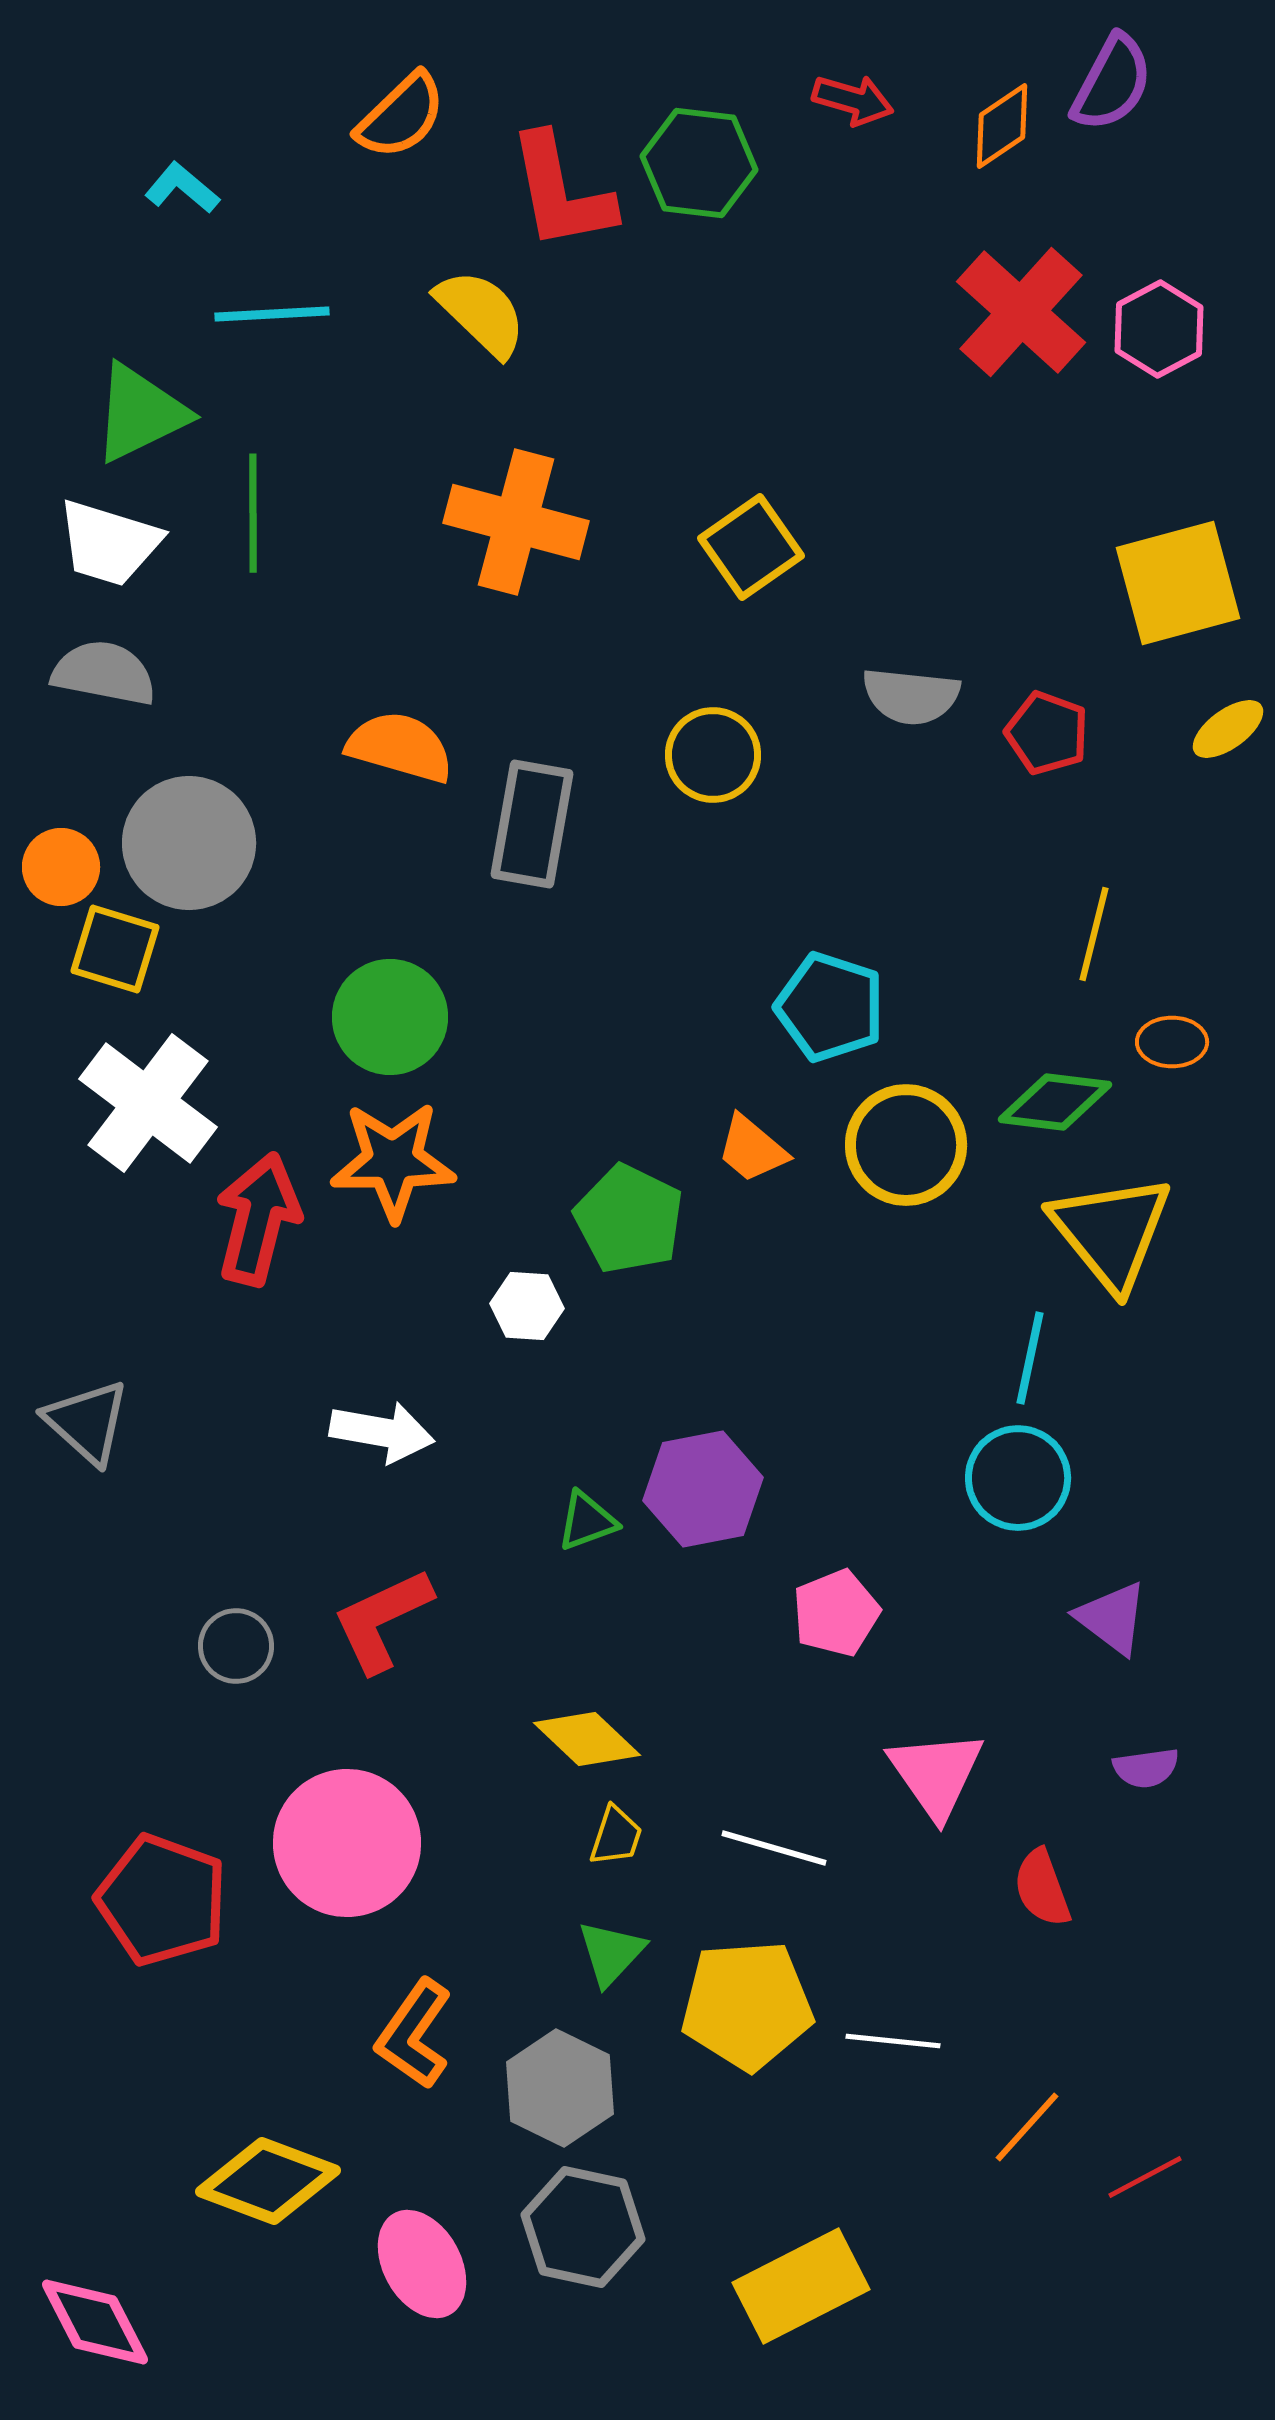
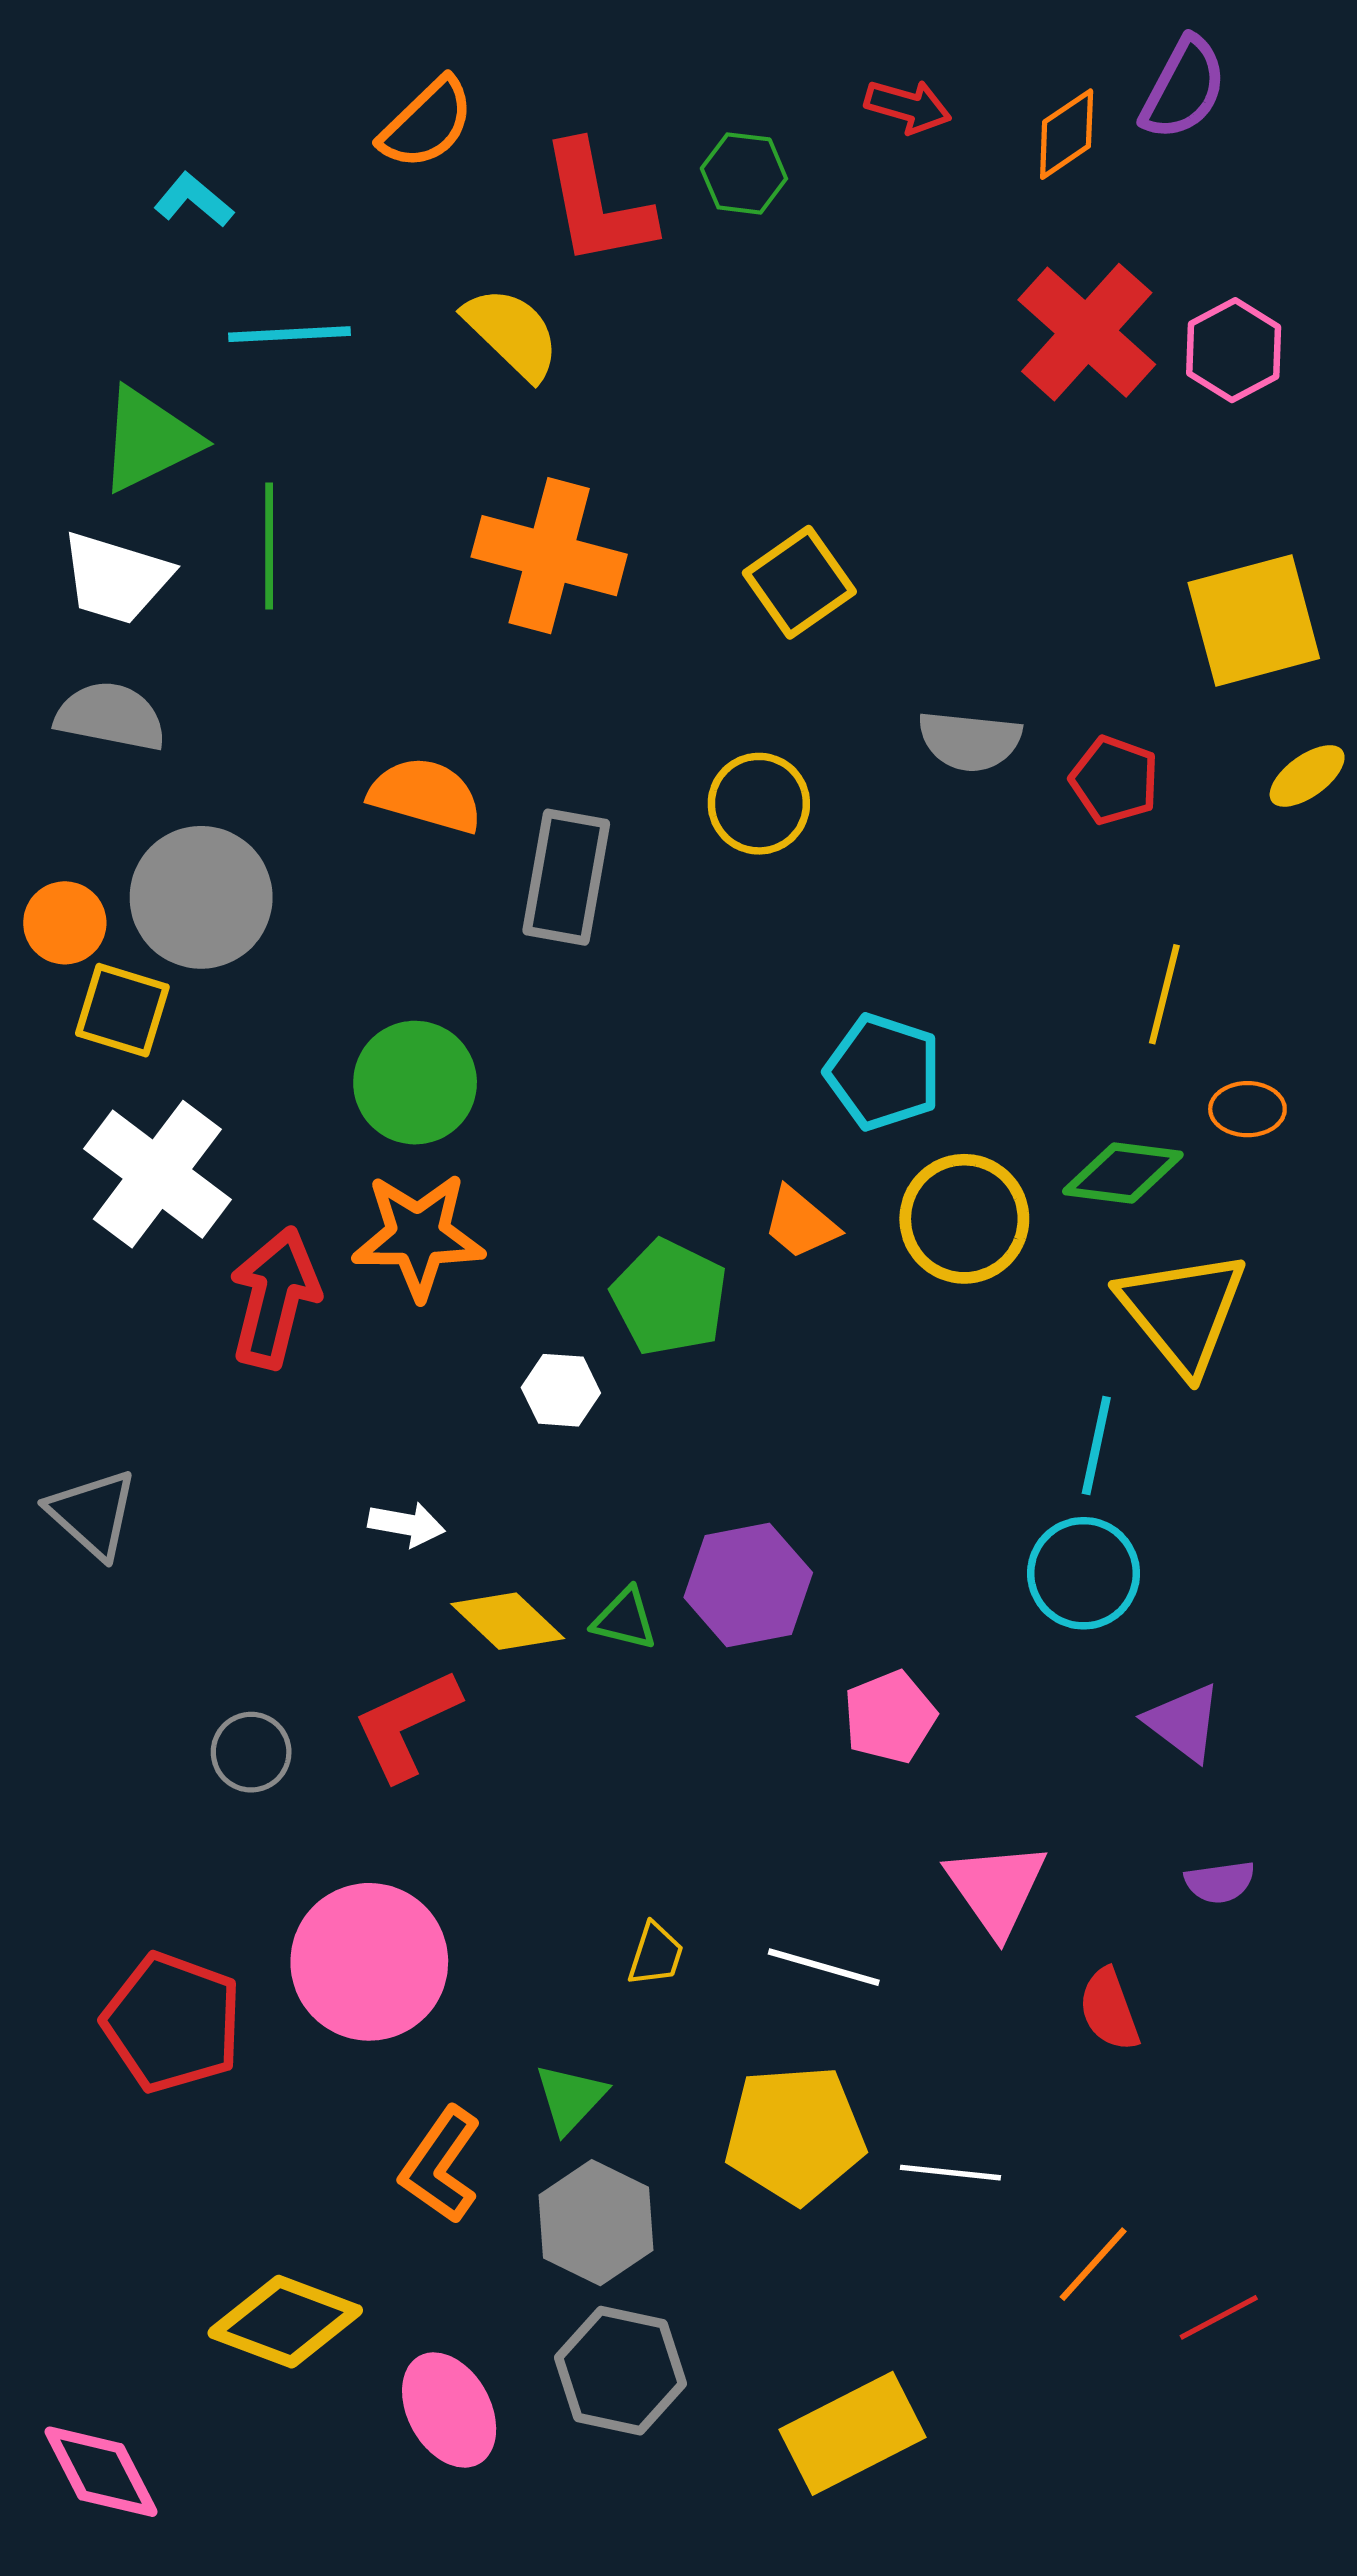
green hexagon: (699, 163) -> (744, 173), size x0.7
white arrow: (382, 1432) -> (407, 1524), size x0.7
green triangle: (587, 1521) -> (625, 1619), turned 34
yellow diamond: (587, 1739) -> (508, 1621), moved
green triangle: (611, 1953) -> (570, 2098), moved

